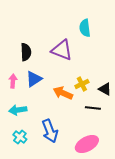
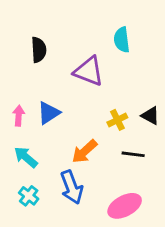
black semicircle: (26, 52) -> (39, 50), moved
black triangle: (105, 89) -> (150, 116), moved
orange arrow: (63, 93) -> (84, 151), moved, turned -66
cyan arrow: (18, 110) -> (26, 157), turned 48

